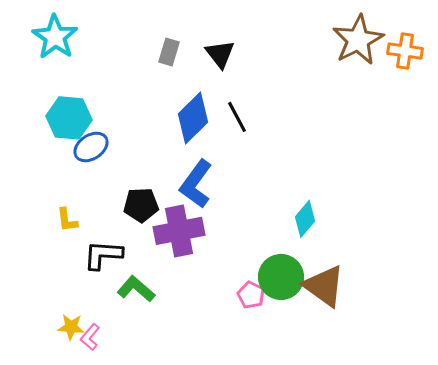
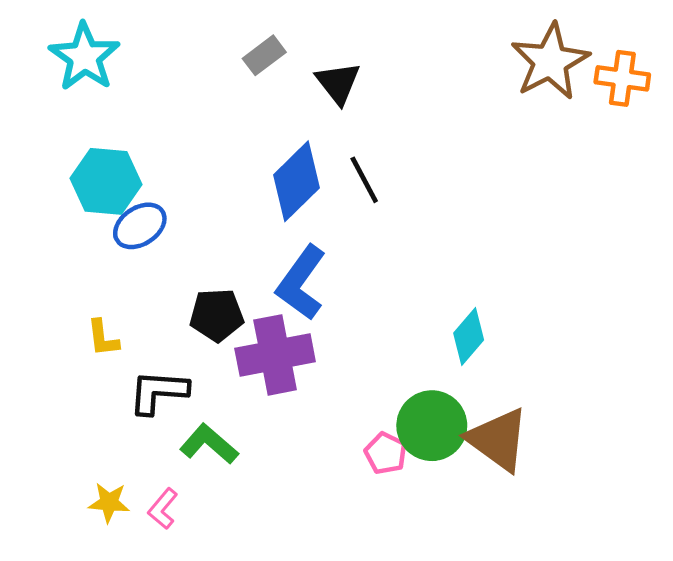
gray rectangle: (169, 52) -> (264, 55), moved, turned 36
pink L-shape: (90, 337) -> (163, 509), moved

